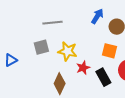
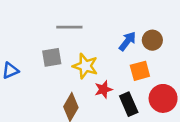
blue arrow: (97, 16) -> (127, 41), moved
orange square: (109, 51) -> (140, 71), turned -35

